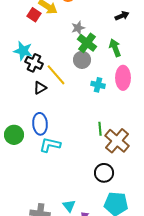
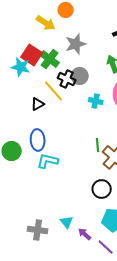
red square: (34, 15) -> (32, 55), moved, size x1.5
gray star: (78, 28) -> (76, 44), size x1.5
green cross: (87, 43) -> (50, 59), moved
black cross: (34, 63) -> (67, 79), moved

